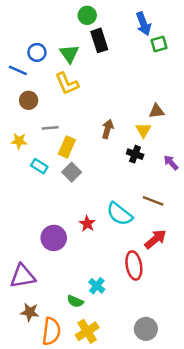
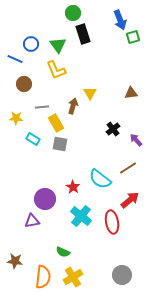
brown arrow: (108, 129) -> (73, 106), moved
yellow triangle: (143, 130) -> (90, 93), moved
yellow rectangle: (67, 147) -> (56, 123), turned -54
black cross: (135, 154) -> (113, 129), turned 32
purple arrow: (171, 163) -> (136, 140), moved
gray square: (72, 172) -> (60, 144), turned -35
brown line: (153, 201) -> (128, 168), turned -54
purple triangle: (23, 276) -> (32, 221), moved, size x0.7
cyan cross: (97, 286) -> (81, 216), moved, size x1.5
brown star: (30, 312) -> (15, 261), moved

